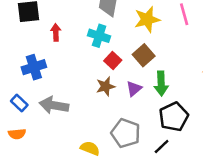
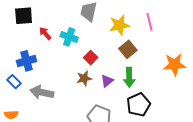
red arrow: (56, 32) -> (45, 33), turned -40
cyan cross: (99, 36) -> (69, 37), moved
brown square: (144, 55) -> (128, 49), moved
blue rectangle: (19, 103) -> (14, 82), moved

